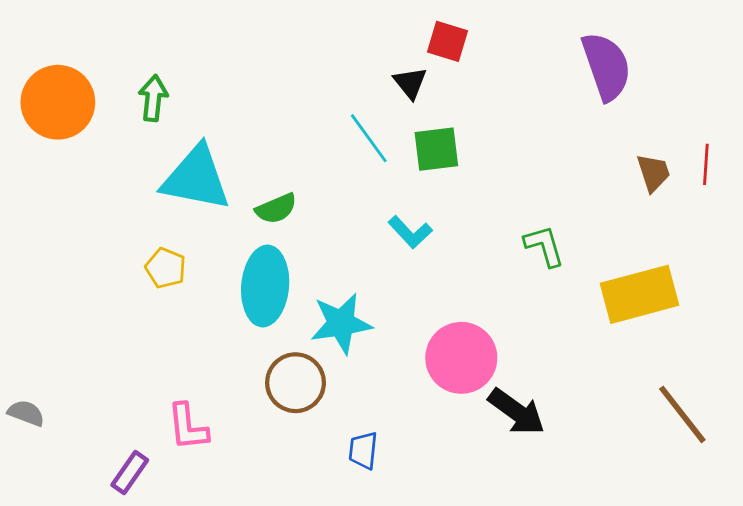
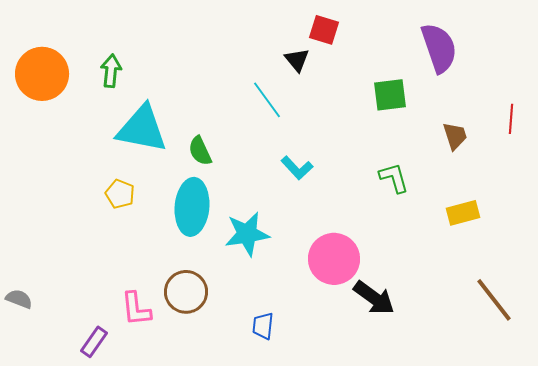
green square: (436, 149) -> (390, 95), moved
brown trapezoid: (653, 173) -> (455, 136), moved
green semicircle: (276, 209) -> (200, 151), turned 88
yellow rectangle: (640, 294) -> (463, 213), size x0.6
brown circle: (296, 383) -> (186, 292), moved

